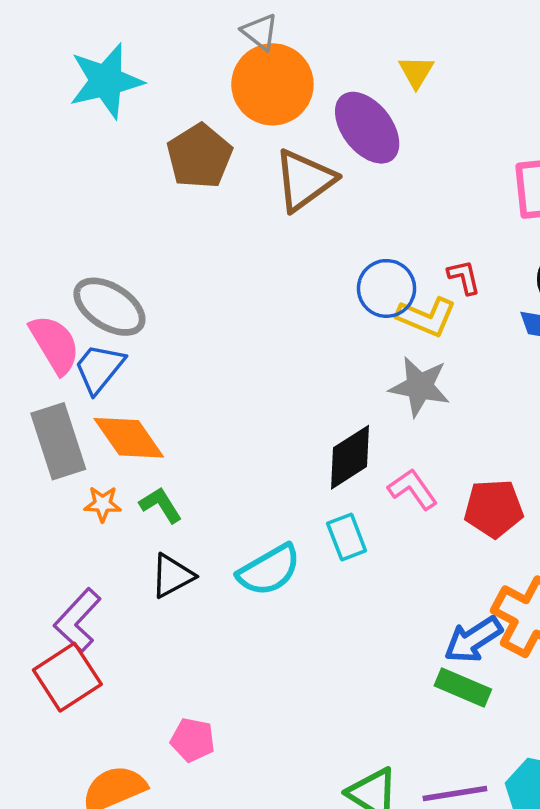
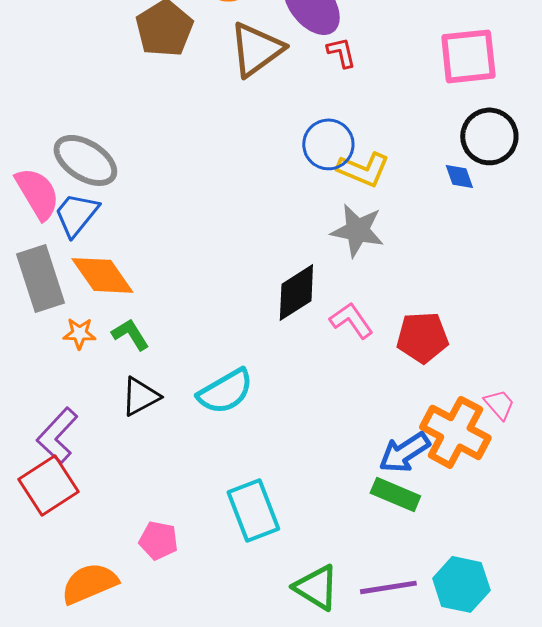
red L-shape: (464, 277) -> (341, 52), moved
cyan rectangle: (347, 537) -> (253, 510), moved, size x1.5

